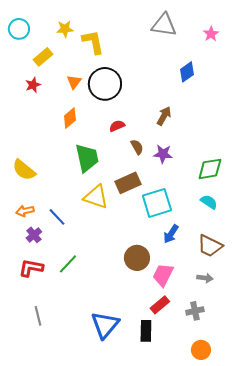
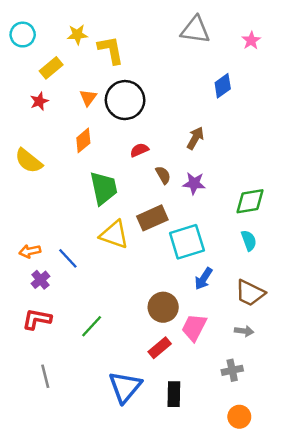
yellow semicircle: (24, 170) -> (29, 161), moved
cyan semicircle: (209, 202) -> (249, 241), turned 36
green line: (68, 264) -> (92, 326), moved
red rectangle: (160, 305) -> (160, 348), moved

